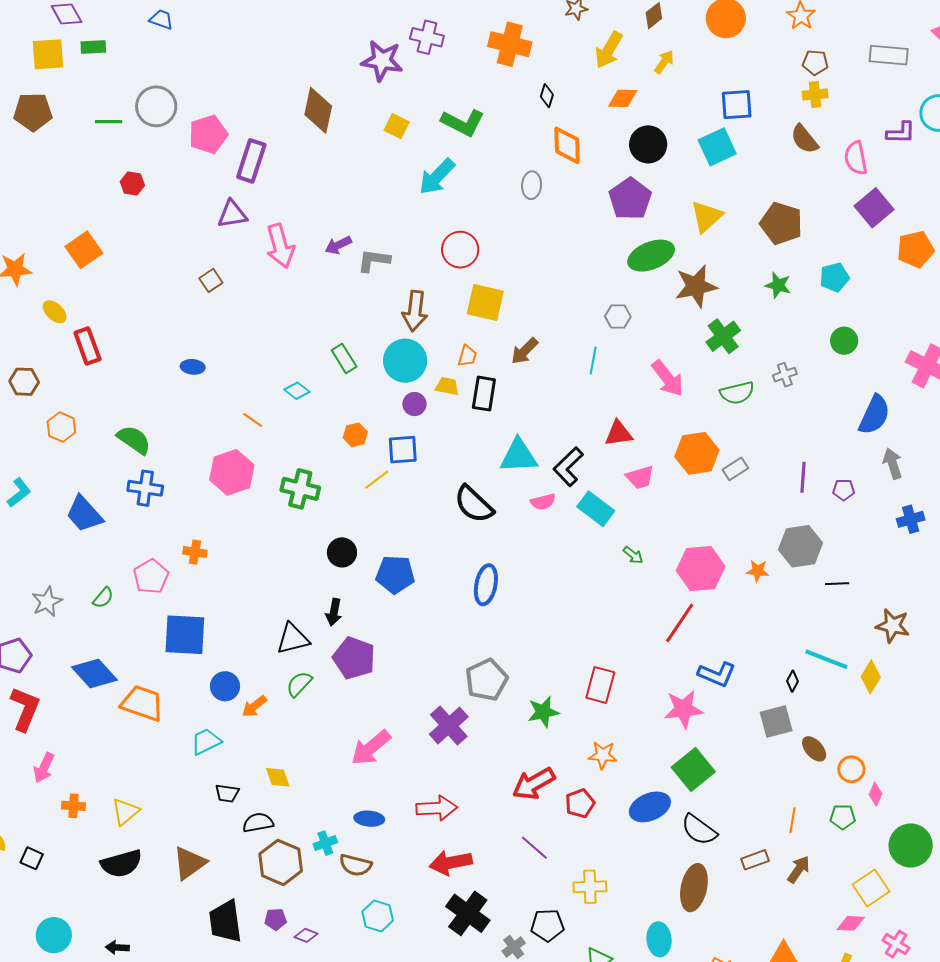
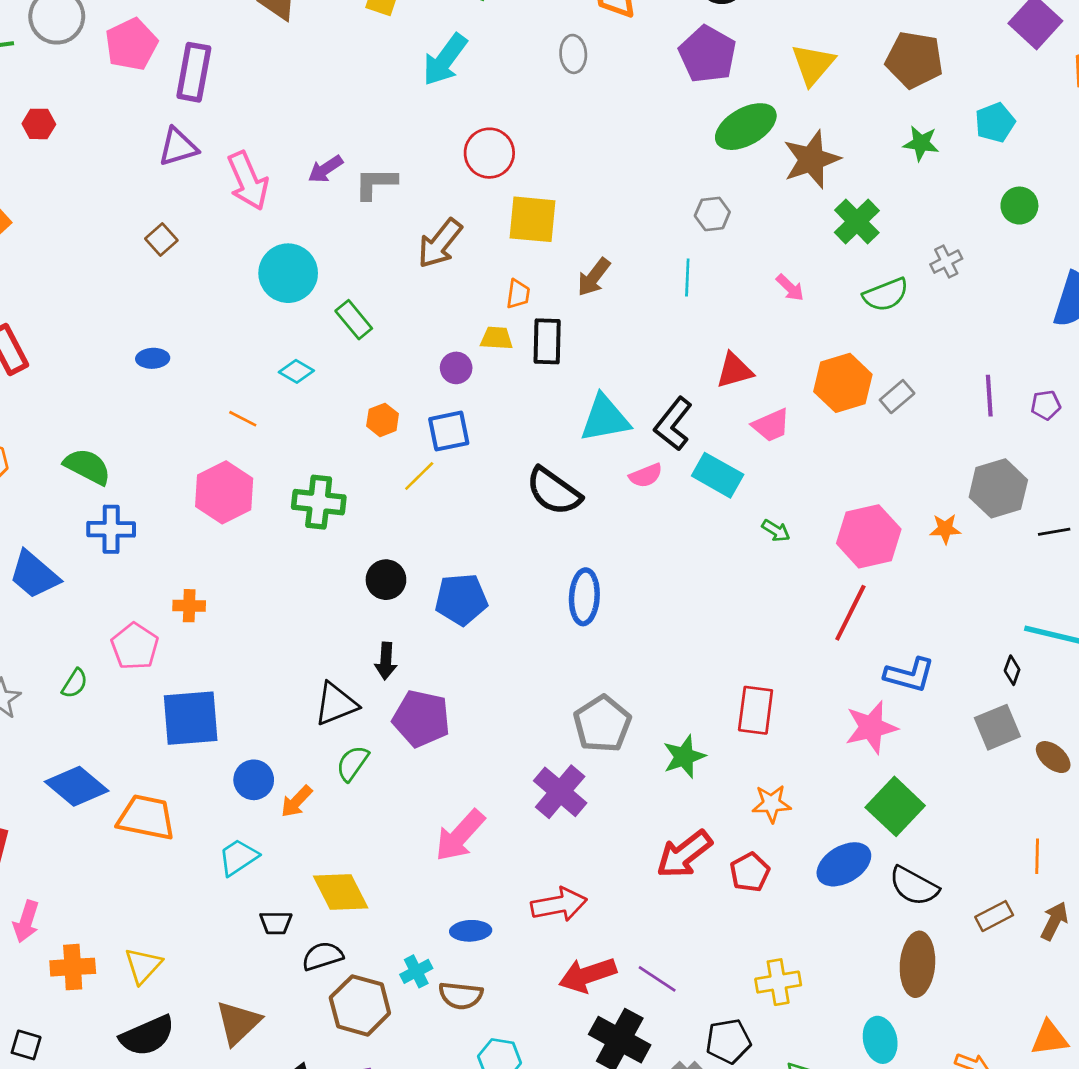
brown arrow: (415, 311) -> (440, 243), turned 39
cyan circle: (405, 361) -> (288, 273), moved
pink arrow: (668, 378) -> (790, 288), size x0.6
yellow diamond: (278, 777) -> (341, 892), size x1.6
orange cross: (74, 806) -> (73, 967), size x1.4
purple line: (534, 848) -> (657, 979), moved

